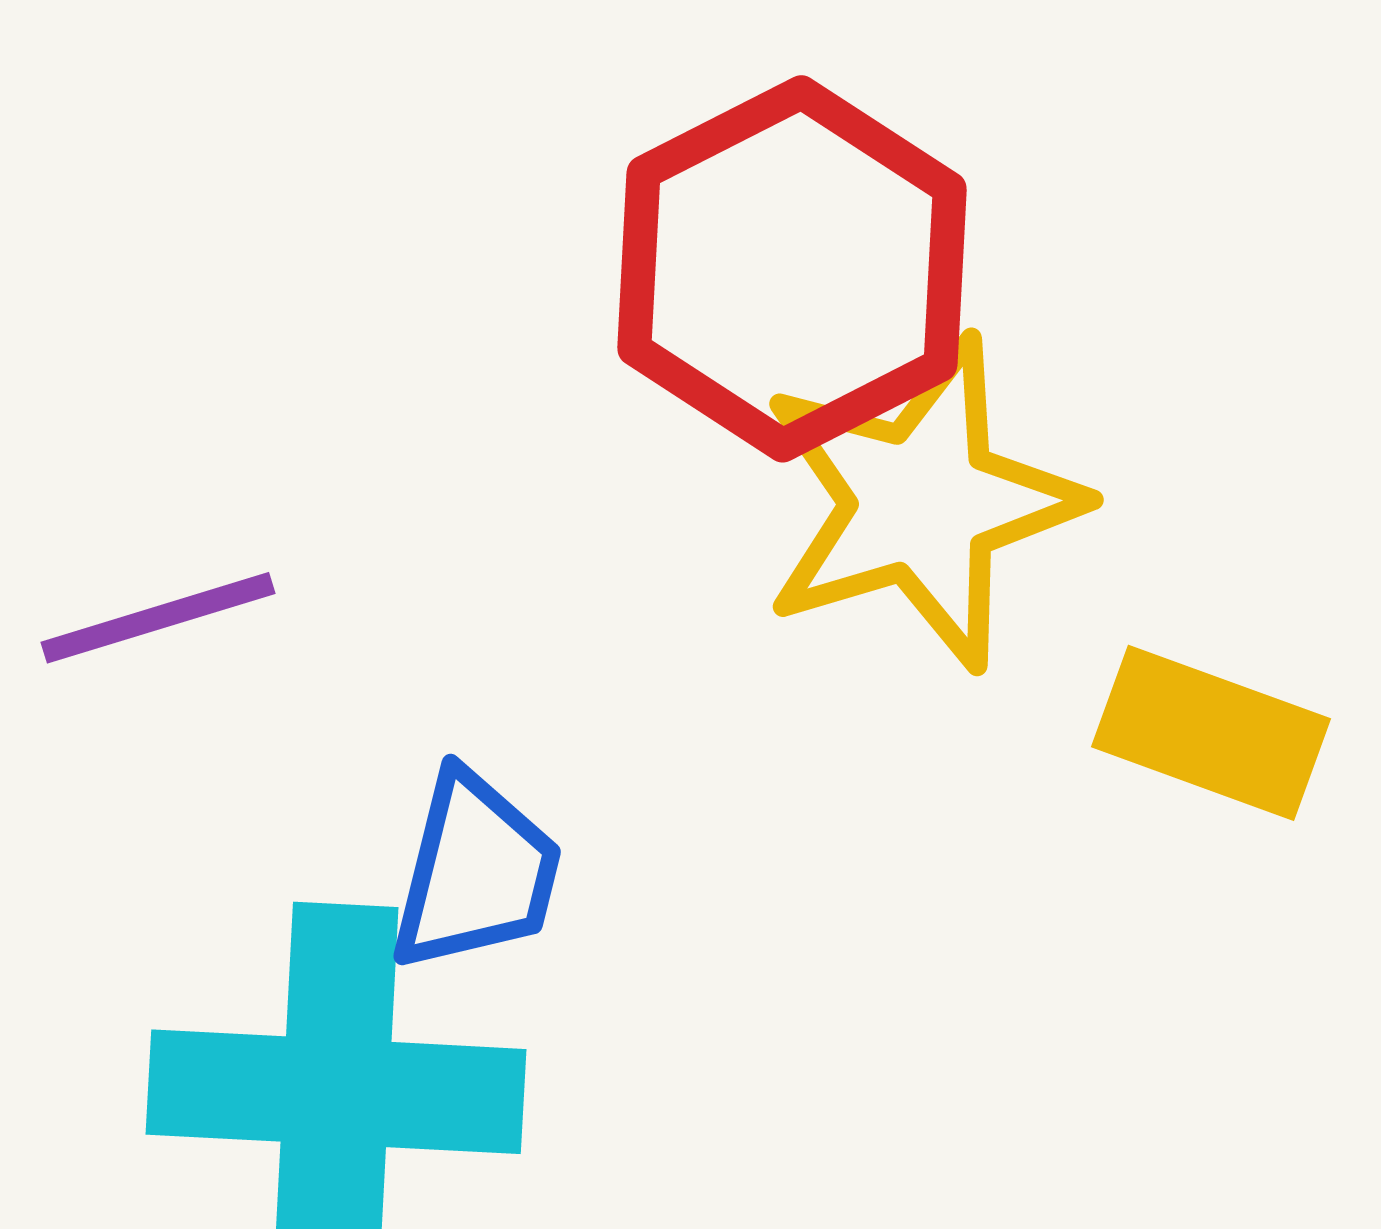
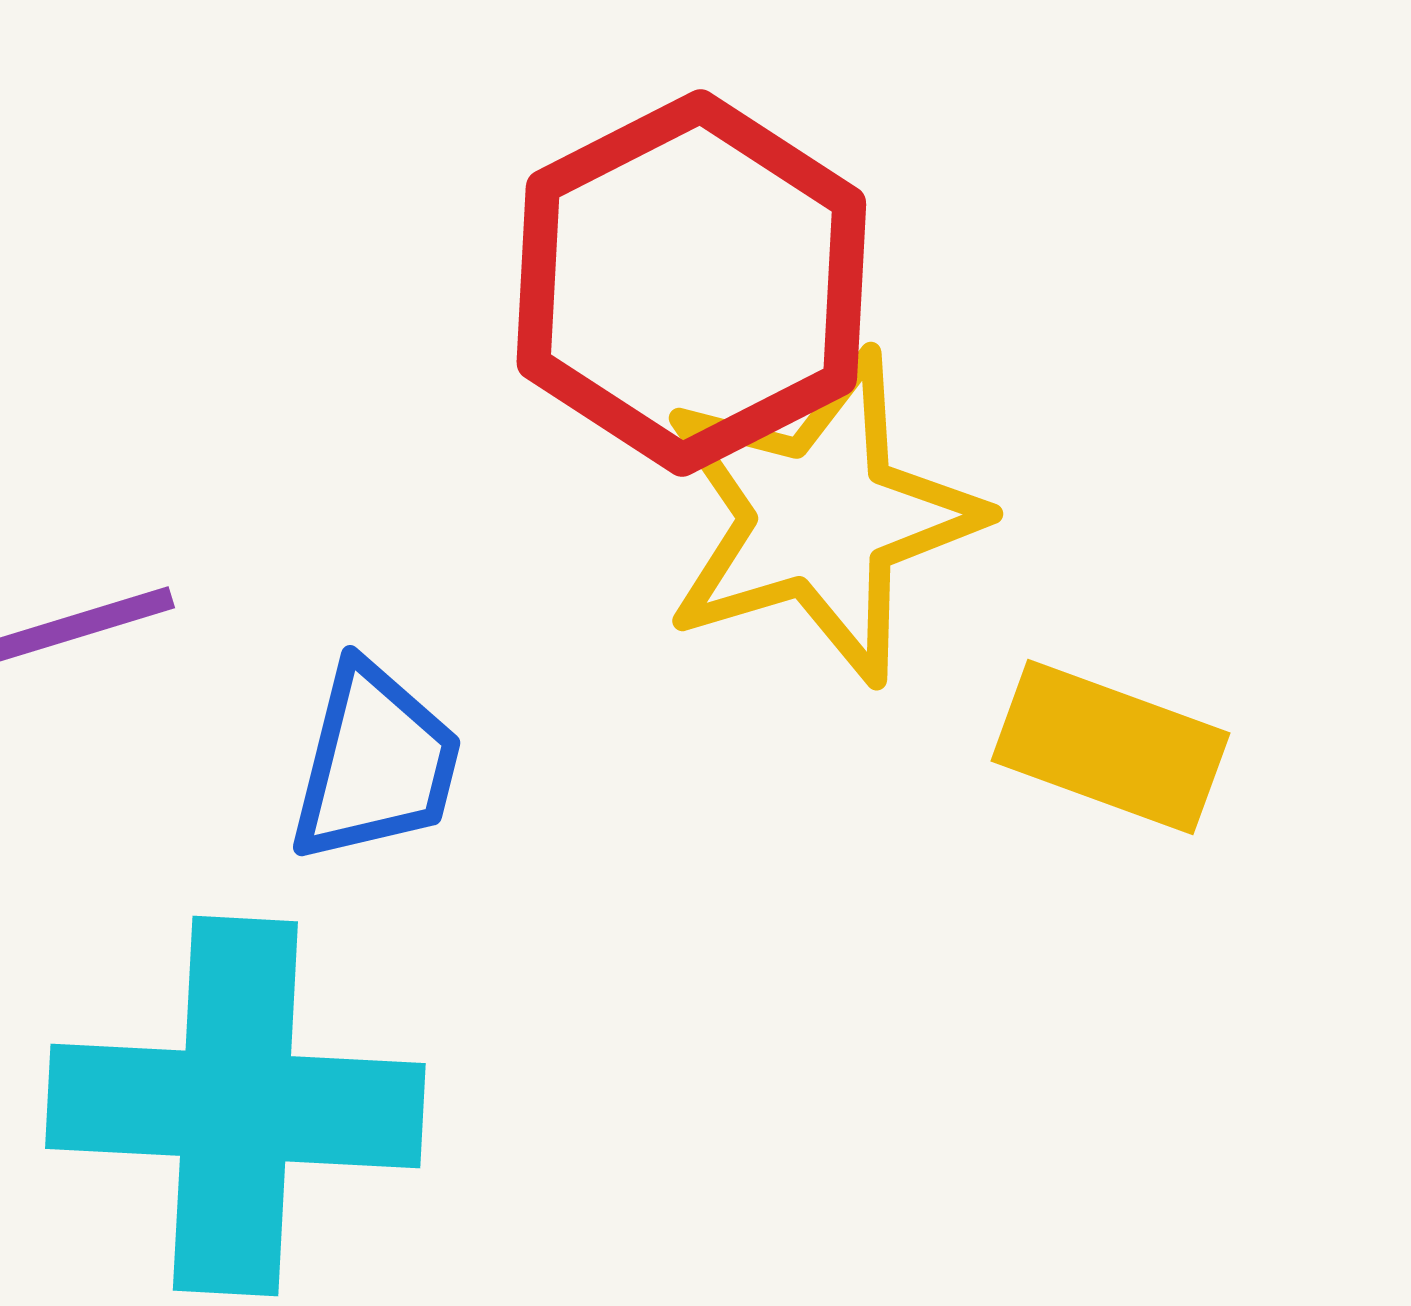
blue trapezoid: (476, 872) -> (375, 763), moved

